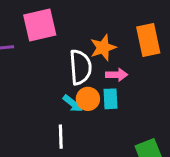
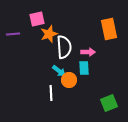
pink square: (40, 25) -> (37, 19), size x0.7
orange star: (103, 48) -> (49, 34), moved
orange circle: (88, 99) -> (69, 80), moved

